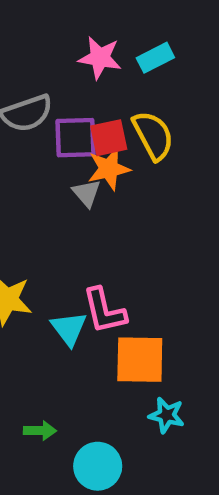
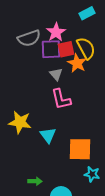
pink star: (100, 58) -> (56, 32), moved, turned 30
orange star: (109, 169) -> (77, 63), moved, turned -30
pink L-shape: (104, 311) -> (61, 99), moved

